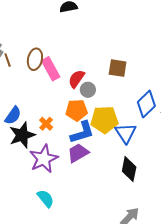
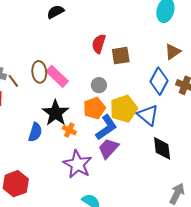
red semicircle: (76, 79) -> (99, 44), moved
black star: (22, 135) -> (56, 113), moved

